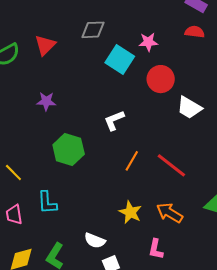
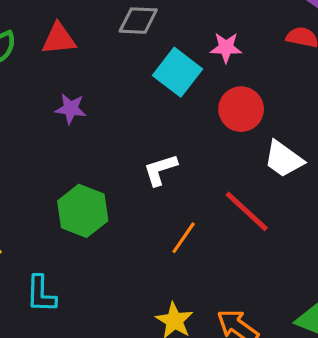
red triangle: (45, 45) -> (59, 39), turned 35
purple star: (46, 101) -> (71, 109), moved
red line: (171, 165) -> (247, 211), moved

